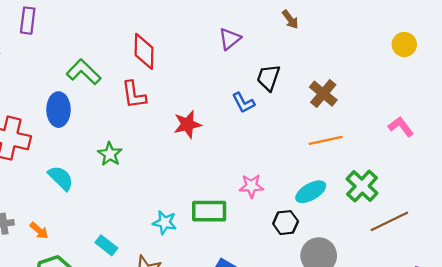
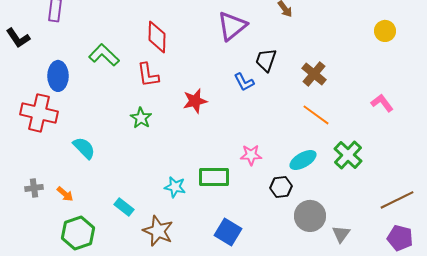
purple triangle: (230, 39) -> (232, 26), size x1.5
blue ellipse: (58, 110) -> (58, 76), moved
orange line: (326, 140) -> (316, 115), turned 48
green star: (110, 154) -> (141, 118), moved
brown line: (389, 221) -> (397, 200), moved

